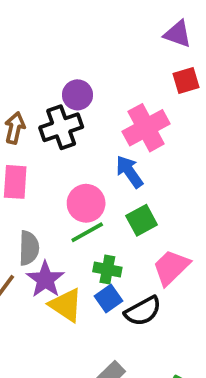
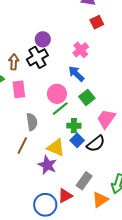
pink cross: (146, 128) -> (81, 50), size x0.7
purple star: (45, 279) -> (47, 165), moved

